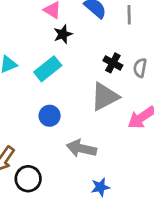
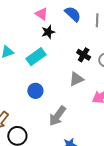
gray triangle: (105, 97) -> (76, 79), size x0.7
gray arrow: (81, 149) -> (57, 116), turned -70

